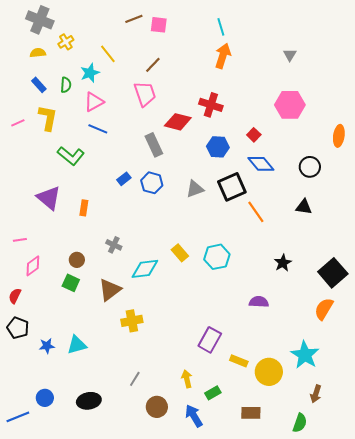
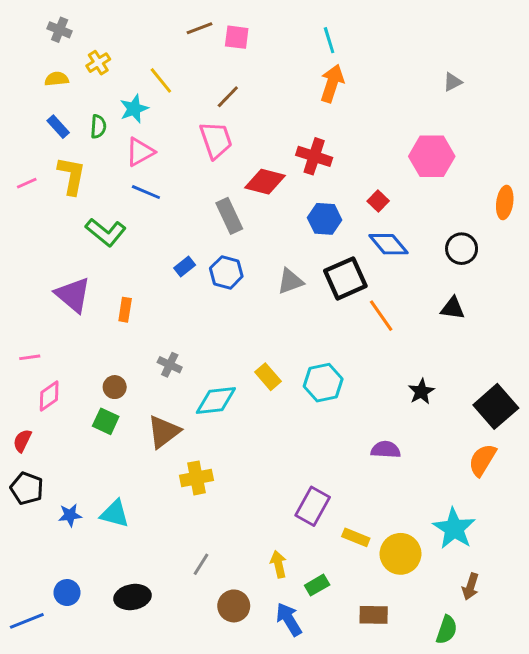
gray cross: (40, 20) -> (60, 30), size x0.6
gray triangle: (290, 55) -> (453, 82), moved, turned 32
cyan triangle: (77, 345) -> (115, 514), turned 30

